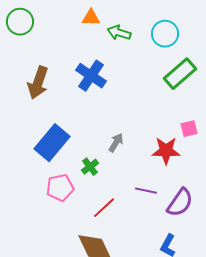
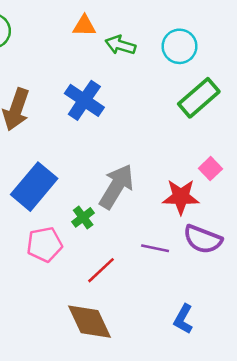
pink square: (189, 129) -> (210, 169), turned -30
gray arrow: (116, 143) -> (116, 187), size x1.8
purple semicircle: (180, 203) -> (203, 239), moved, turned 76

